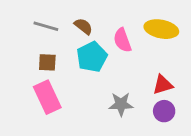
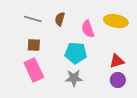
brown semicircle: (83, 26) -> (60, 19), turned -112
cyan pentagon: (92, 57) -> (76, 53), moved, turned 30
gray star: (121, 104) -> (74, 78), moved

